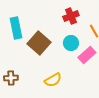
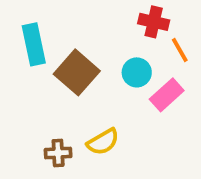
red cross: (71, 16) -> (154, 22), moved, turned 35
brown cross: (11, 78) -> (58, 153), moved

